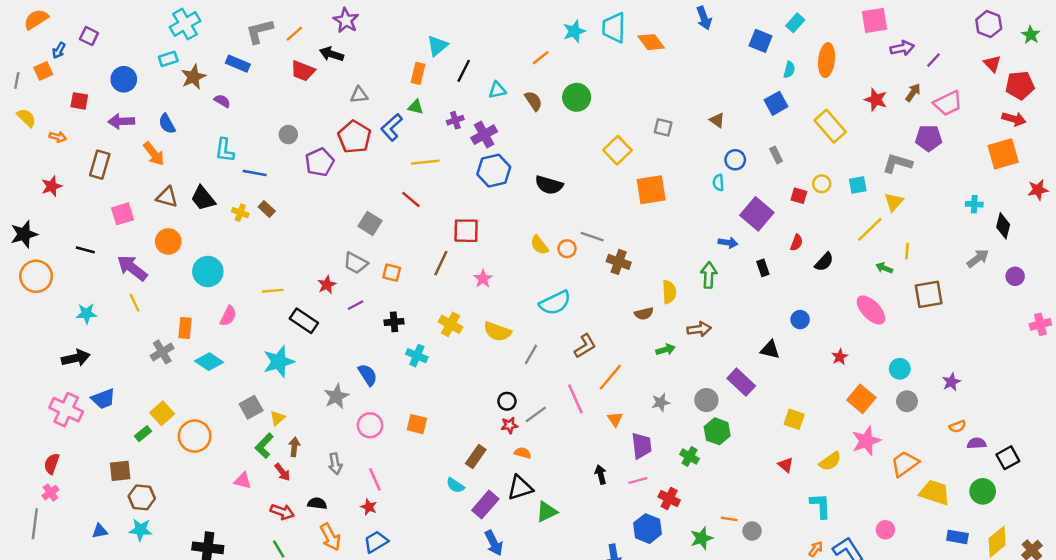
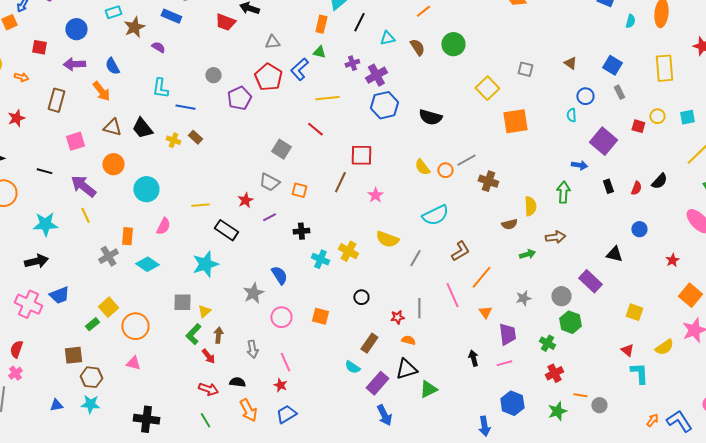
blue square: (776, 103) -> (612, 65), moved, turned -30
yellow rectangle: (830, 126) -> (664, 68), turned 36
gray line: (592, 237) -> (466, 160), turned -48
red semicircle: (796, 243) -> (636, 188), moved
cyan star: (86, 314) -> (45, 224), size x1.4
yellow cross: (450, 324) -> (348, 251), moved
black circle: (507, 401) -> (361, 297), moved
gray square: (251, 407) -> (182, 302), turned 30
gray line: (536, 414) -> (419, 308), turned -54
pink triangle: (243, 481) -> (133, 363), moved
red cross: (669, 499) -> (554, 373), moved, turned 36
cyan L-shape: (820, 506) -> (639, 373), moved

